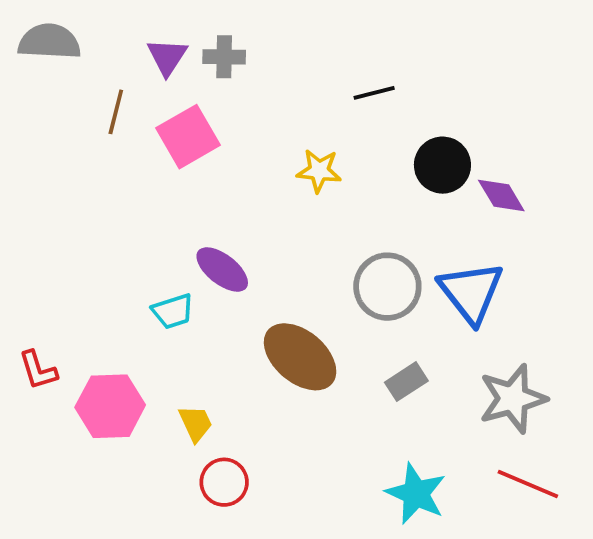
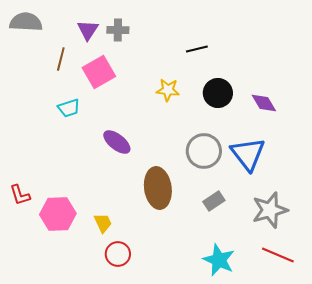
black circle: (442, 165) -> (218, 93), moved
cyan trapezoid: (173, 311) -> (69, 108), moved
brown ellipse: (300, 357) -> (158, 188), turned 42

